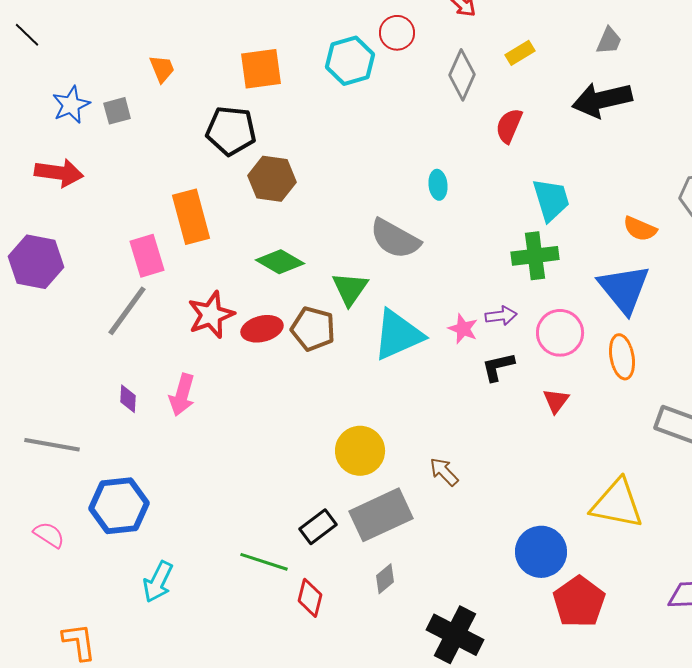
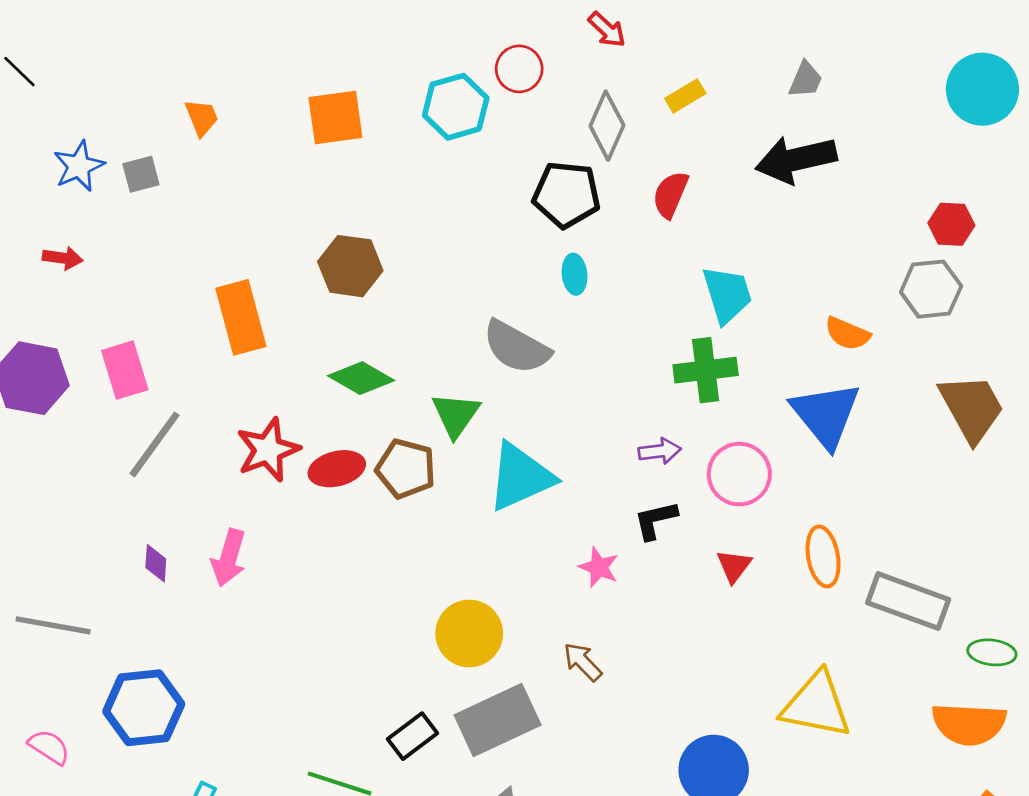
black pentagon: (231, 131) -> (566, 195), moved
red arrow: (59, 173) -> (63, 258), size x0.6
pink rectangle: (147, 256) -> (125, 370), moved
pink star: (463, 329) -> (599, 567), moved
orange ellipse: (622, 357) -> (823, 556), moved

